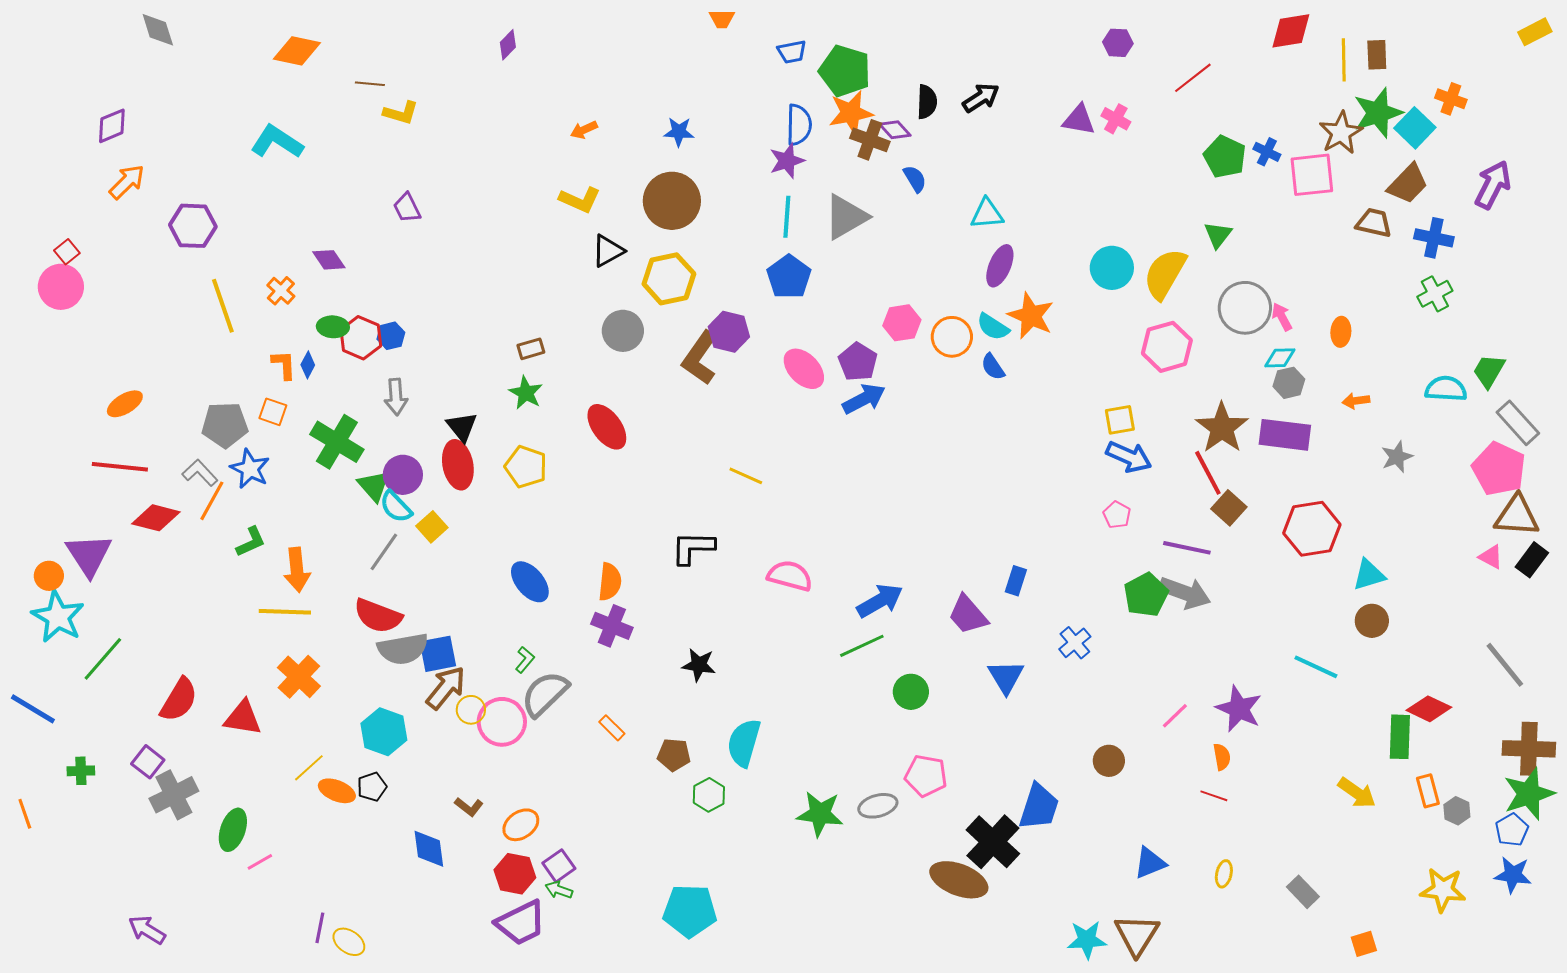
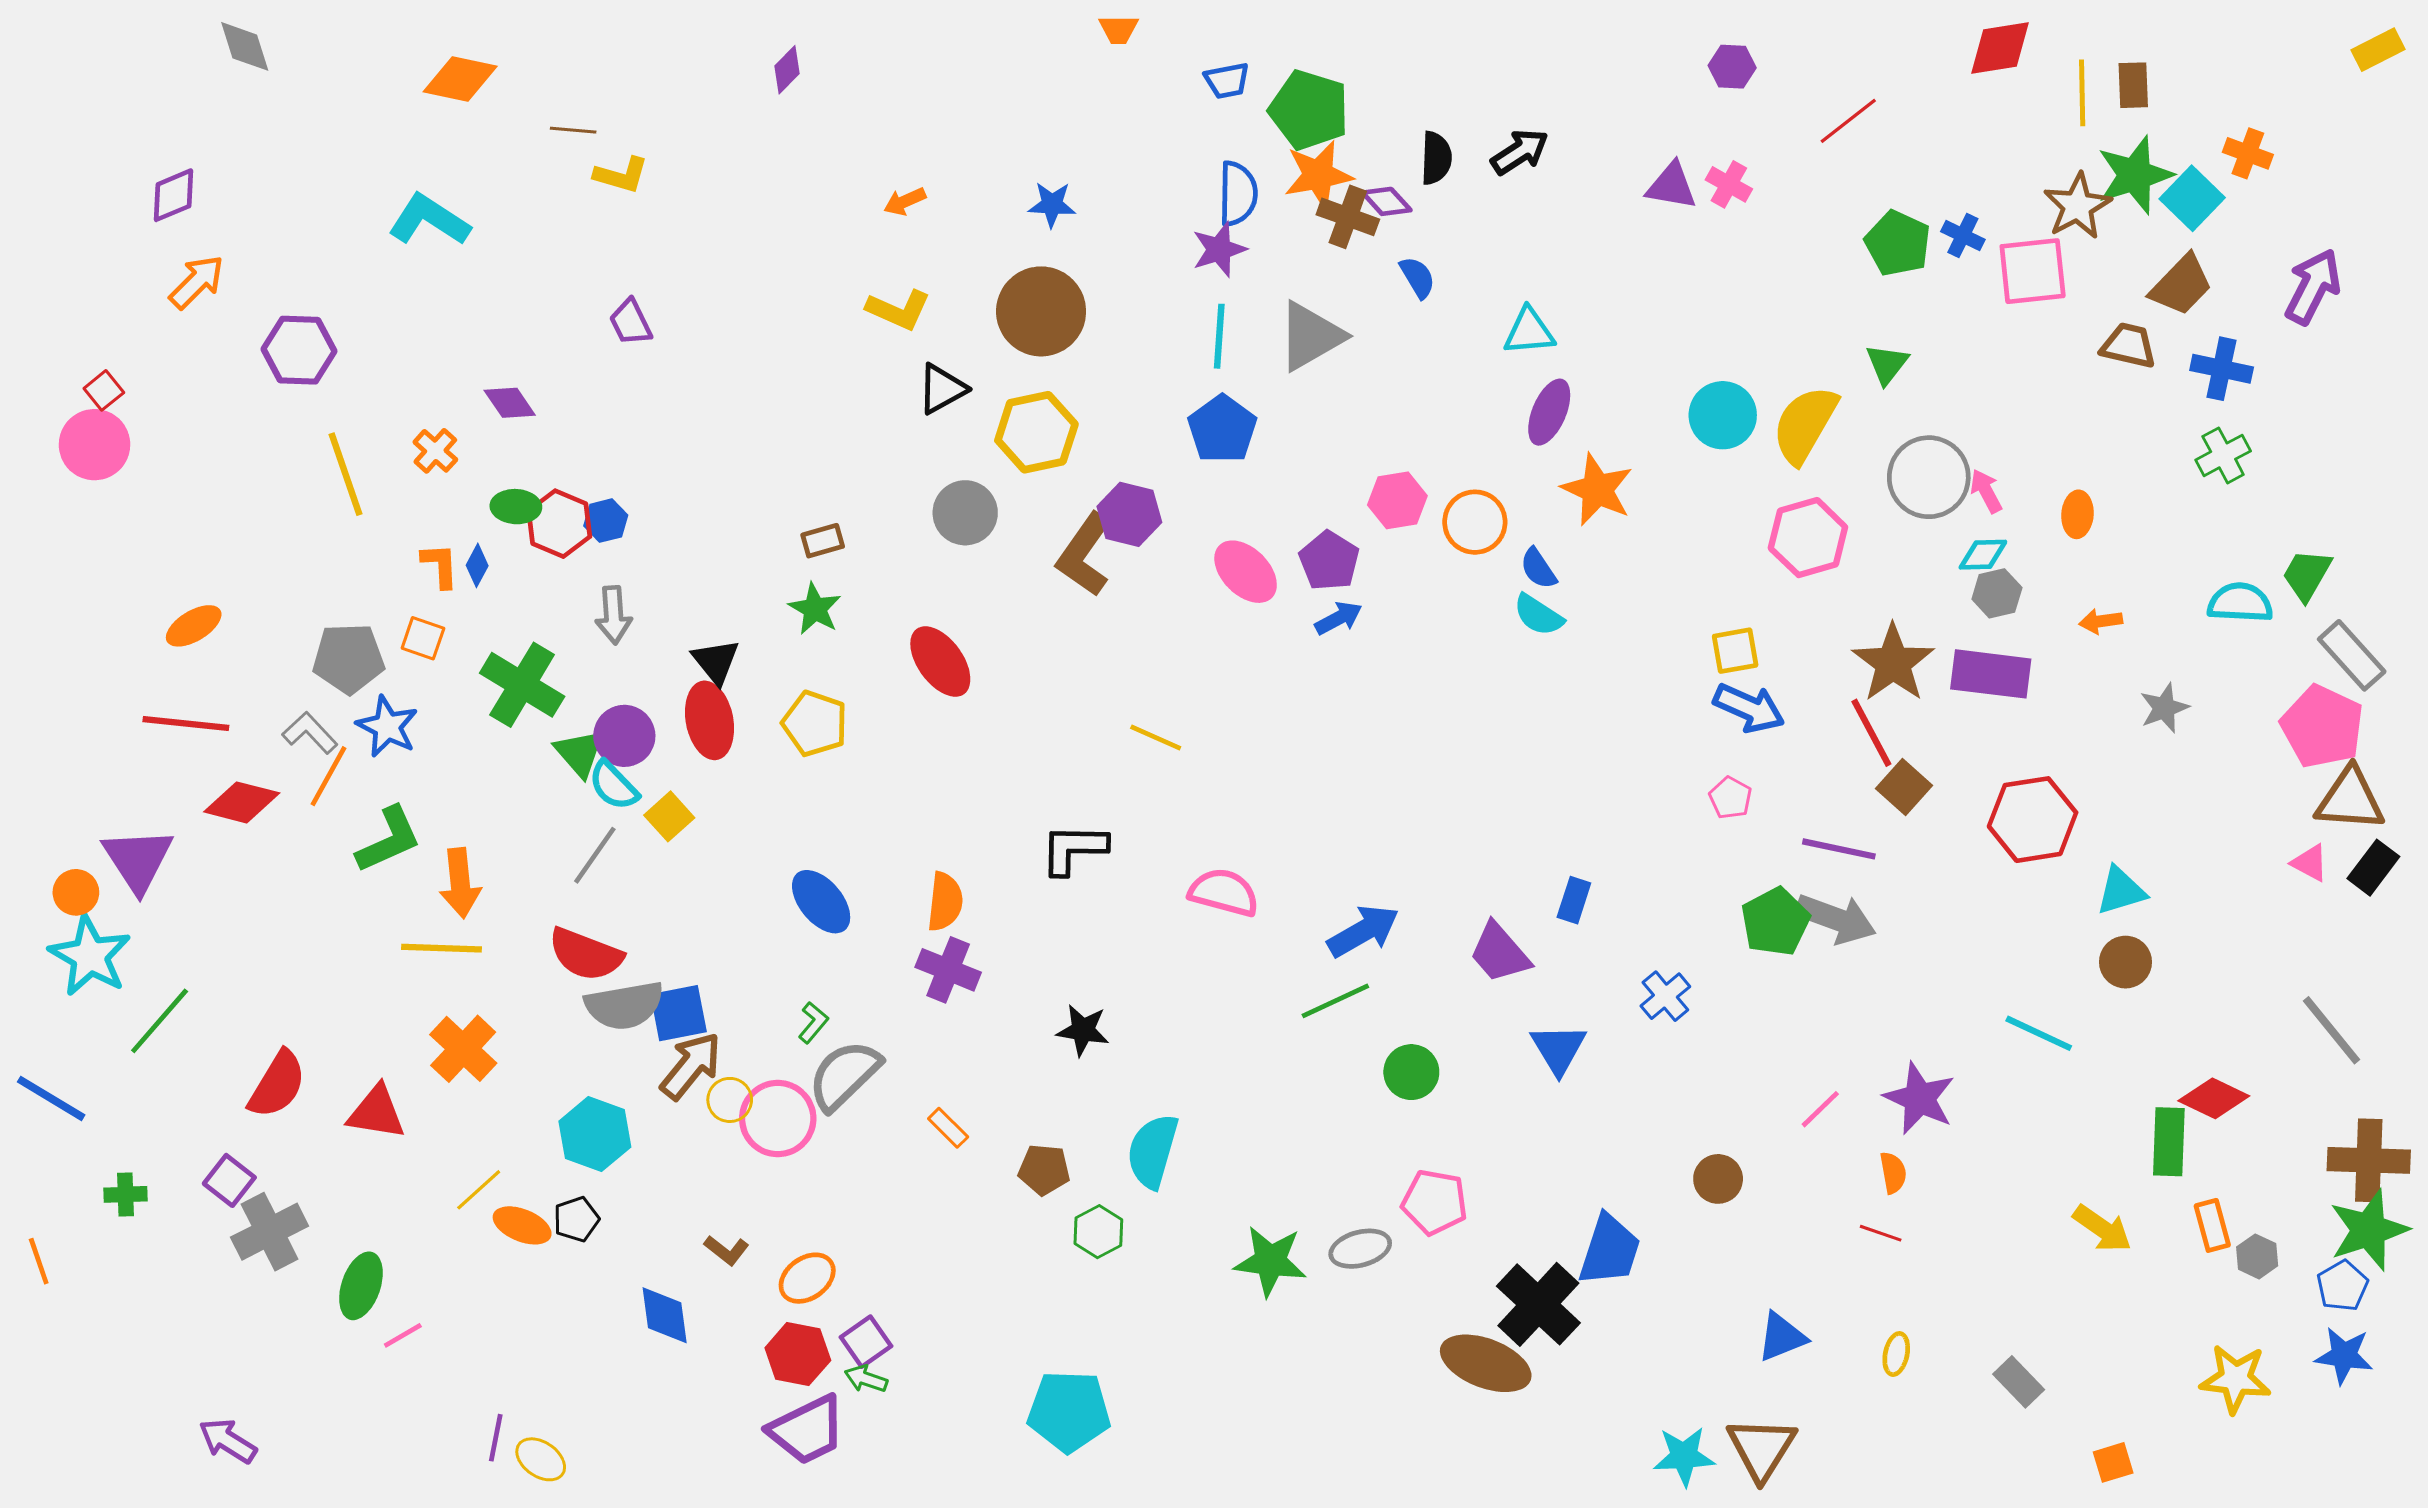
cyan semicircle: (993, 327) -> (1538, 615), moved
blue arrow: (864, 399) -> (1339, 618), size x0.7
green L-shape: (251, 542) -> (389, 840), size x1.4

